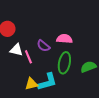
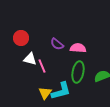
purple semicircle: (43, 46) -> (57, 44), moved
yellow triangle: (31, 84) -> (45, 93), turned -40

